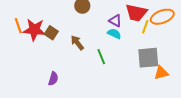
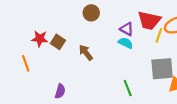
orange line: (18, 26) -> (26, 63), moved
red star: (34, 30) -> (40, 39), size x0.7
green line: (101, 57) -> (128, 88), moved

